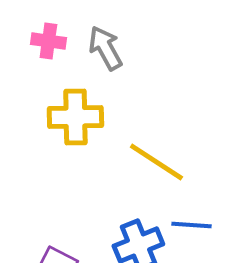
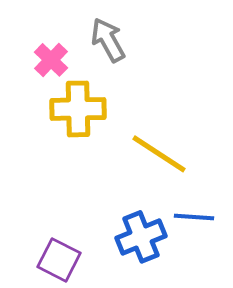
pink cross: (48, 41) -> (51, 60), moved, turned 36

